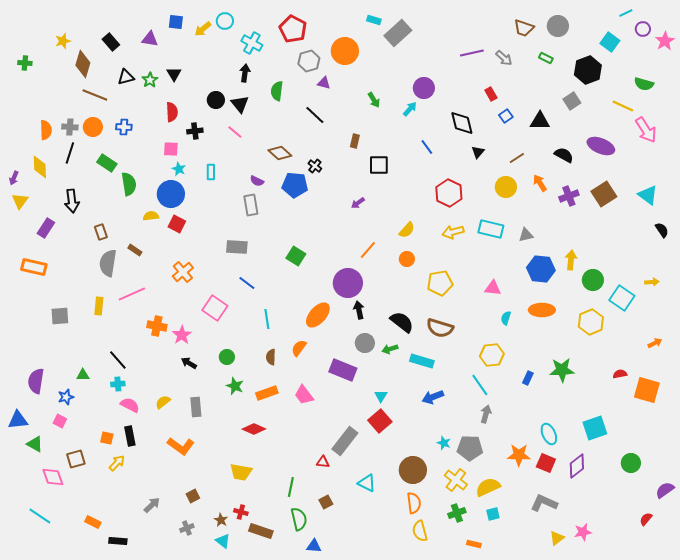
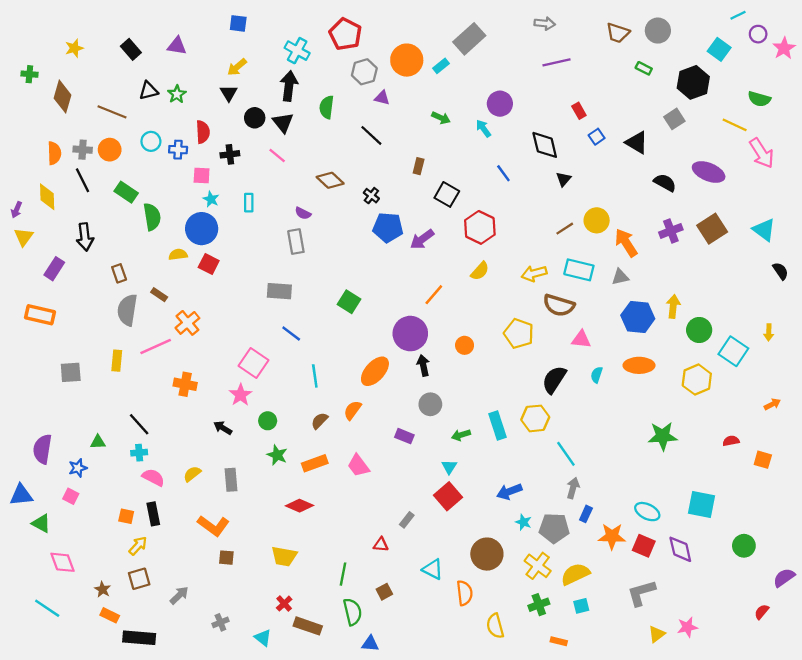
cyan rectangle: (374, 20) -> (441, 66), moved, turned -56
cyan circle: (225, 21) -> (151, 141), moved
blue square: (176, 22) -> (238, 23), moved
yellow arrow: (203, 29) -> (237, 67), moved
gray arrow: (504, 58) -> (545, 23), moved, turned -36
brown diamond: (83, 64) -> (62, 97), moved
black arrow: (245, 73) -> (289, 86), size x1.4
black triangle: (174, 74) -> (229, 93), moved
green arrow: (374, 100) -> (441, 118), turned -35
cyan arrow: (410, 109) -> (483, 128), turned -77
black triangle: (540, 121) -> (637, 143), turned 30
blue cross: (124, 127) -> (178, 150), moved
black line: (70, 153) -> (83, 180), turned -45
brown line: (517, 158) -> (565, 229), moved
black square: (379, 165) -> (447, 194), turned 30
orange arrow: (540, 183) -> (626, 243), moved, size x1.4
blue pentagon: (295, 185) -> (388, 227), moved
red hexagon: (449, 193) -> (480, 227), moved
purple arrow: (358, 203) -> (422, 239), size x1.5
orange circle: (407, 259) -> (465, 345), moved
orange cross: (183, 272) -> (187, 323), moved
yellow arrow: (652, 282) -> (769, 332), turned 96
yellow pentagon: (440, 283) -> (519, 334), turned 30
black semicircle: (402, 322) -> (554, 380), moved, turned -95
brown semicircle: (440, 328) -> (559, 305), moved
pink star: (182, 335) -> (241, 395), moved
green arrow: (390, 349) -> (461, 435), moved
yellow hexagon: (492, 355) -> (535, 418), moved
brown semicircle: (271, 357) -> (320, 421), turned 42
cyan rectangle: (422, 361) -> (498, 425), turned 55
purple rectangle: (343, 370) -> (404, 436), size x0.6
blue rectangle: (528, 378) -> (586, 514), moved
orange square: (647, 390) -> (763, 460), size x0.6
blue arrow: (433, 397) -> (509, 492), moved
cyan square: (595, 428) -> (702, 504), turned 30
cyan ellipse: (549, 434) -> (647, 512), turned -40
gray rectangle: (345, 441) -> (407, 520), size x0.5
brown square: (76, 459) -> (139, 579), moved
purple diamond: (577, 466) -> (680, 549), turned -65
brown square: (193, 496) -> (226, 558), moved, turned 32
orange semicircle: (414, 503) -> (465, 593), moved
gray L-shape: (544, 503) -> (641, 593), turned -40
red cross: (241, 512) -> (284, 604), turned 32
brown star: (221, 520) -> (103, 589), moved
black rectangle: (118, 541) -> (139, 638), size x1.5

